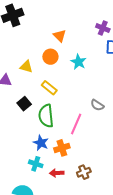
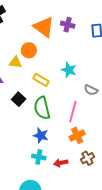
purple cross: (103, 28) -> (68, 25), moved
orange triangle: (60, 36) -> (44, 27), size x1.6
orange circle: (50, 57) -> (29, 50), moved
cyan star: (79, 62) -> (69, 70), moved
orange cross: (62, 148) -> (77, 135), moved

